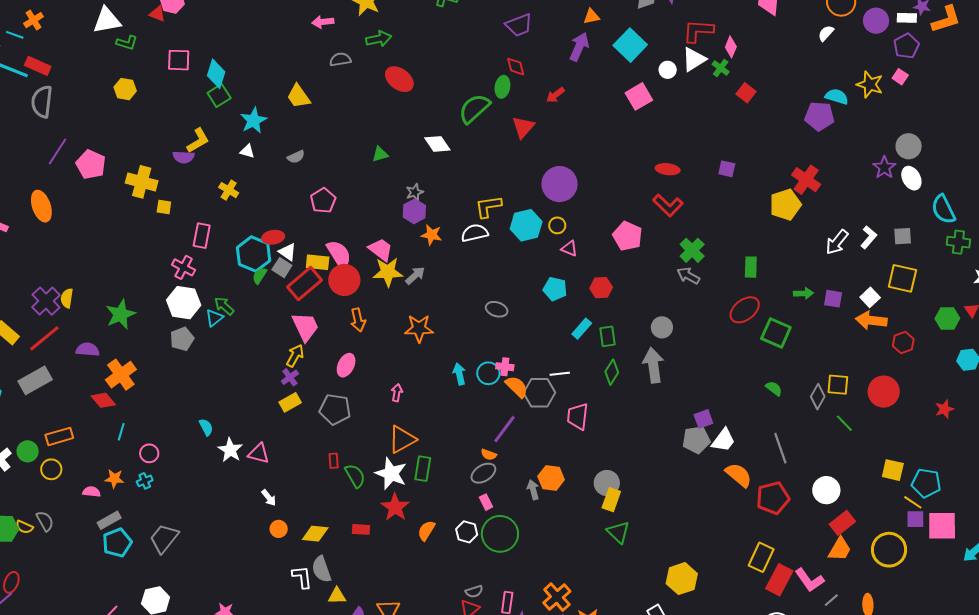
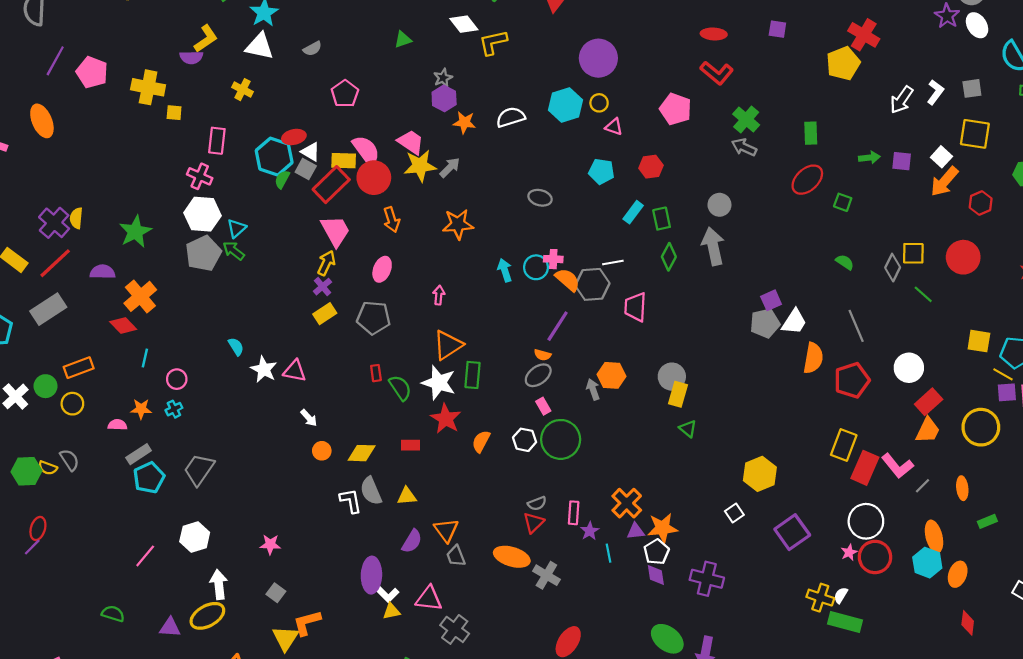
white triangle: (247, 151) -> (260, 46), size x1.8
yellow L-shape: (488, 207) -> (493, 42), moved
green arrow: (224, 306) -> (234, 251), moved
orange arrow: (871, 320) -> (944, 181), turned -52
green square: (776, 333) -> (843, 202), size x0.6
gray pentagon: (182, 339) -> (203, 253), size x1.4
orange semicircle: (739, 475) -> (813, 358), turned 64
green triangle: (618, 532) -> (688, 429), size x0.7
yellow triangle: (337, 596) -> (407, 496), moved

